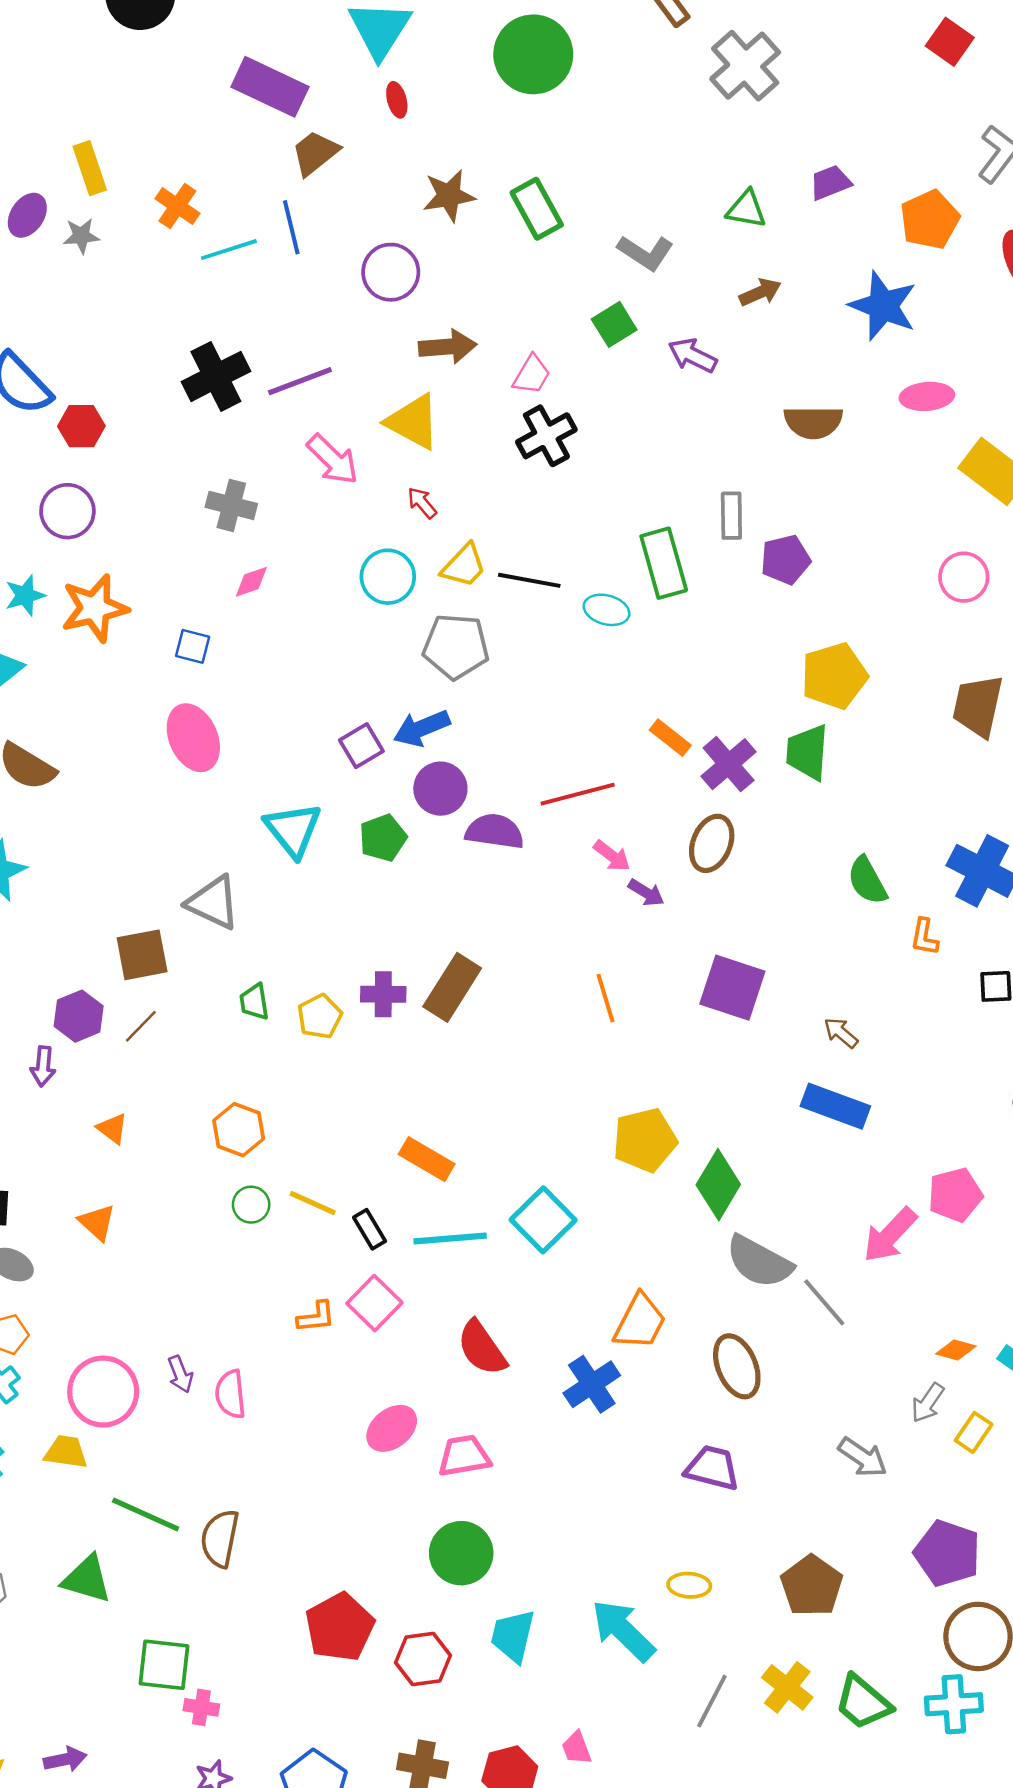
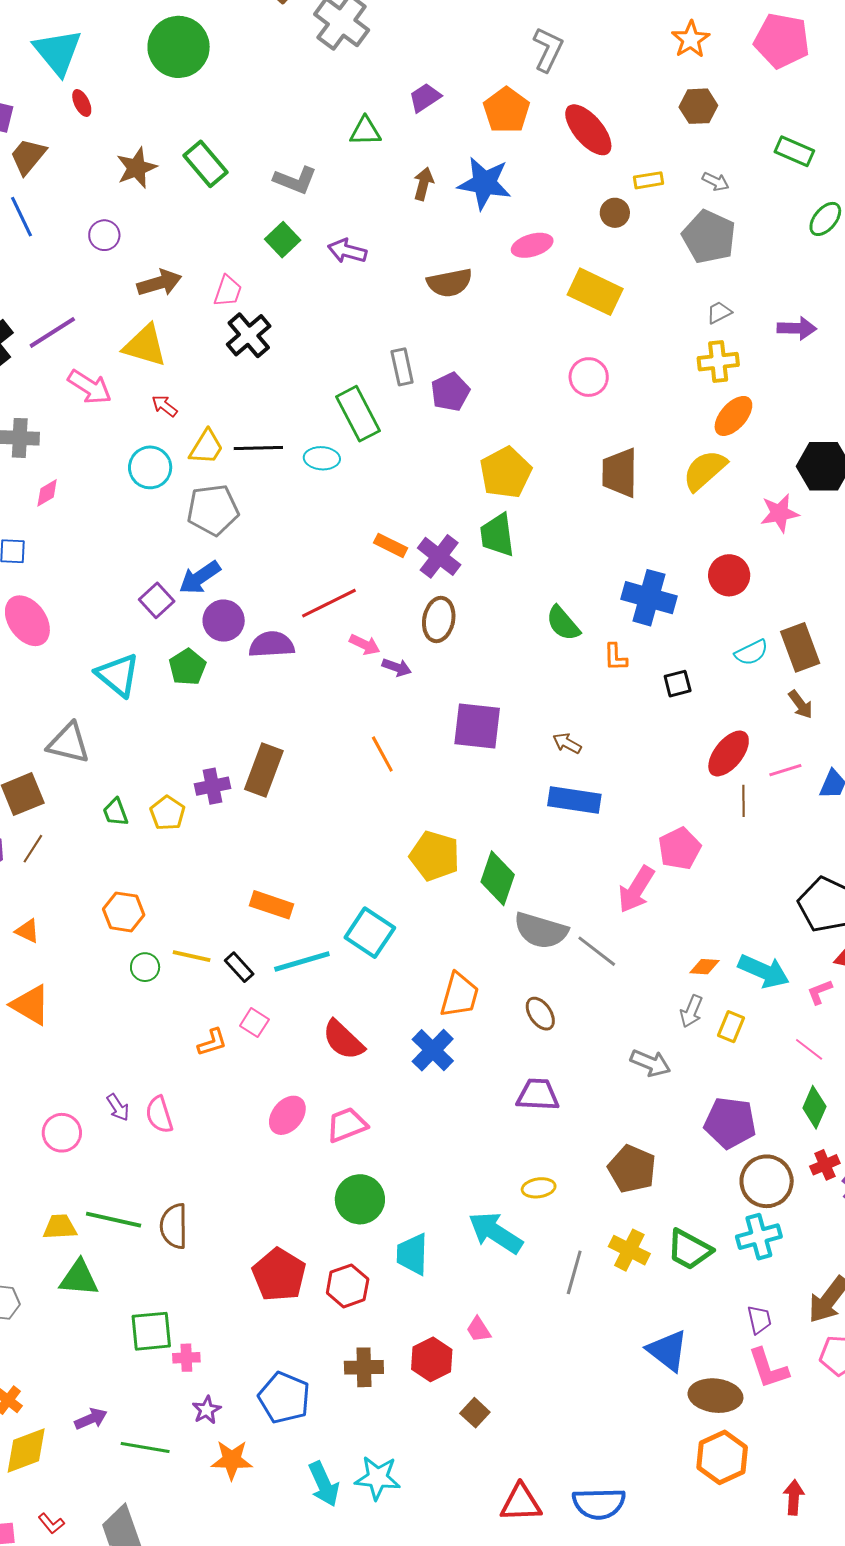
purple circle: (391, 272) -> (104, 235), size x0.7
brown arrow: (760, 292) -> (423, 184), moved, turned -40
yellow pentagon: (645, 1140) -> (435, 856), turned -30
orange triangle: (97, 1222) -> (30, 1005), size x1.4
pink square: (374, 1303) -> (254, 1023), size x0.7
brown ellipse: (737, 1366) -> (540, 1014), size x0.7
pink circle: (103, 1392) -> (62, 1133), size x0.7
yellow trapezoid: (66, 1452) -> (60, 1227), moved

